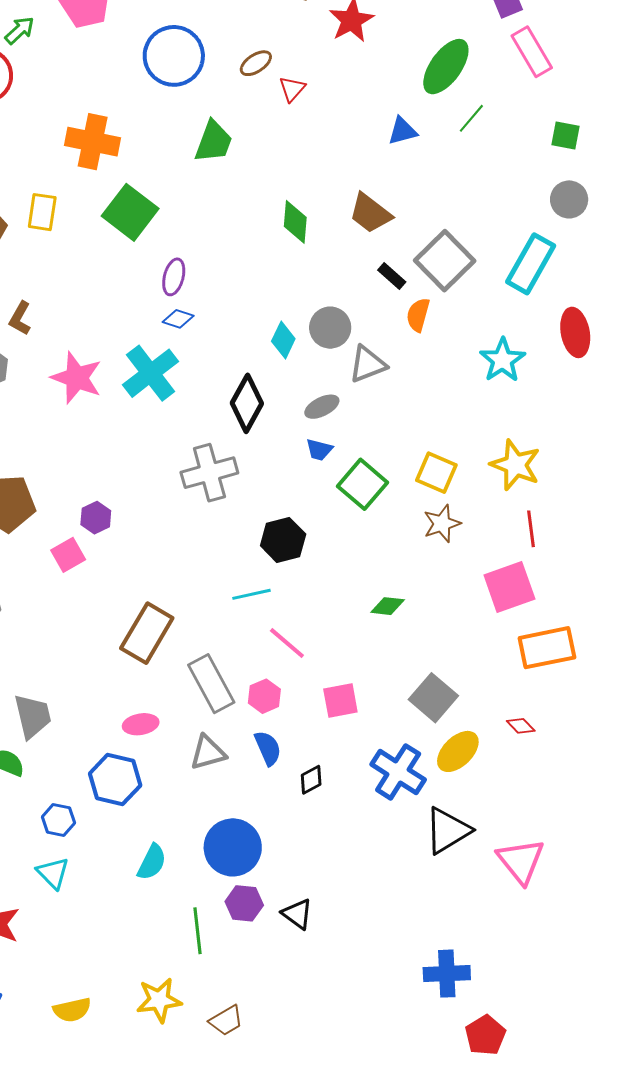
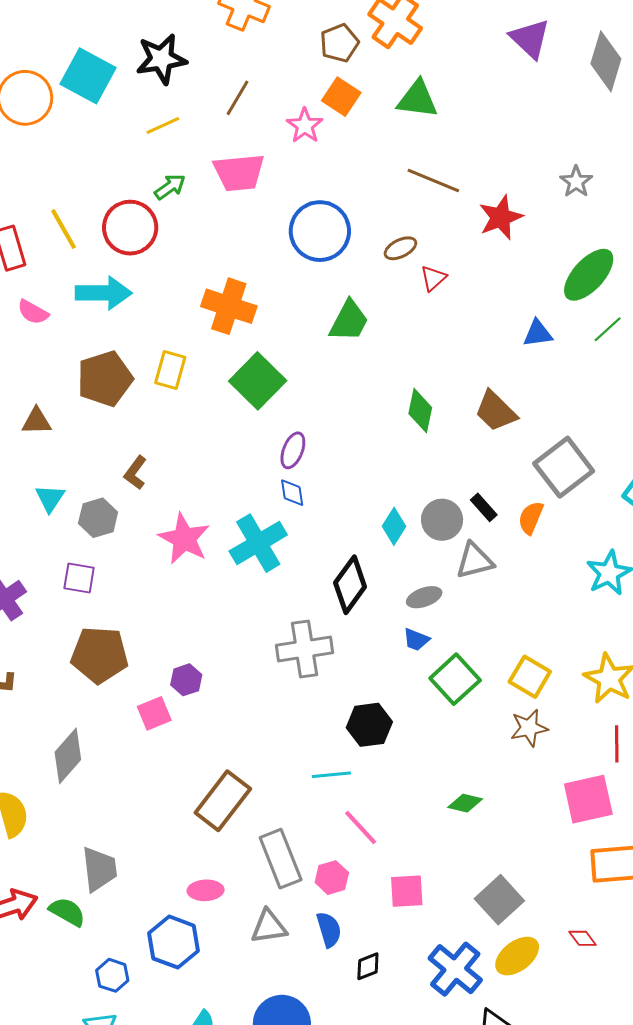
black rectangle: (392, 276) -> (484, 507), moved
blue diamond: (178, 319) -> (292, 493), turned 56

